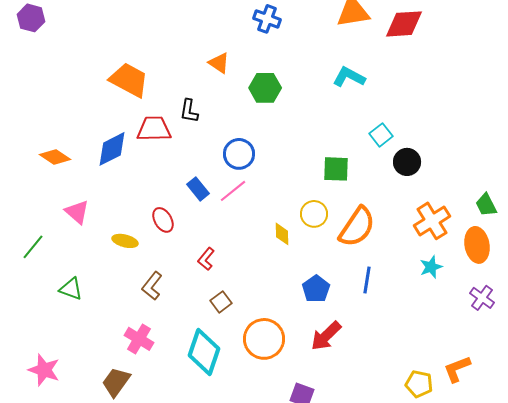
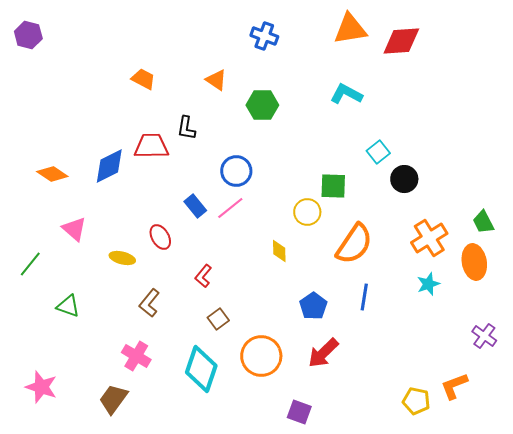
orange trapezoid: (129, 80) -> (143, 79), moved, size x0.6
yellow circle: (314, 214) -> (307, 212), moved
purple cross: (482, 298) -> (484, 336), moved

